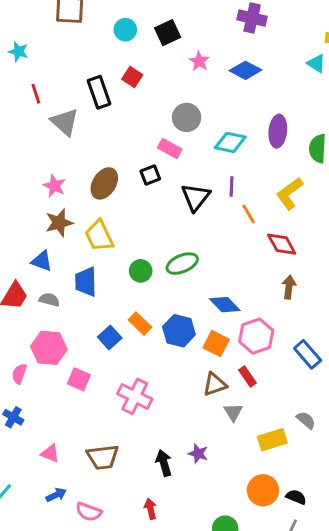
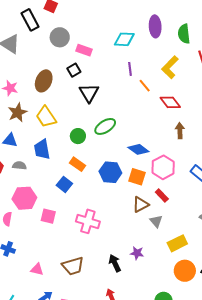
gray circle: (187, 117) -> (60, 37), moved
black triangle: (196, 197) -> (89, 93), moved
orange rectangle: (140, 324) -> (78, 164), moved
yellow rectangle: (272, 440) -> (177, 243), moved

